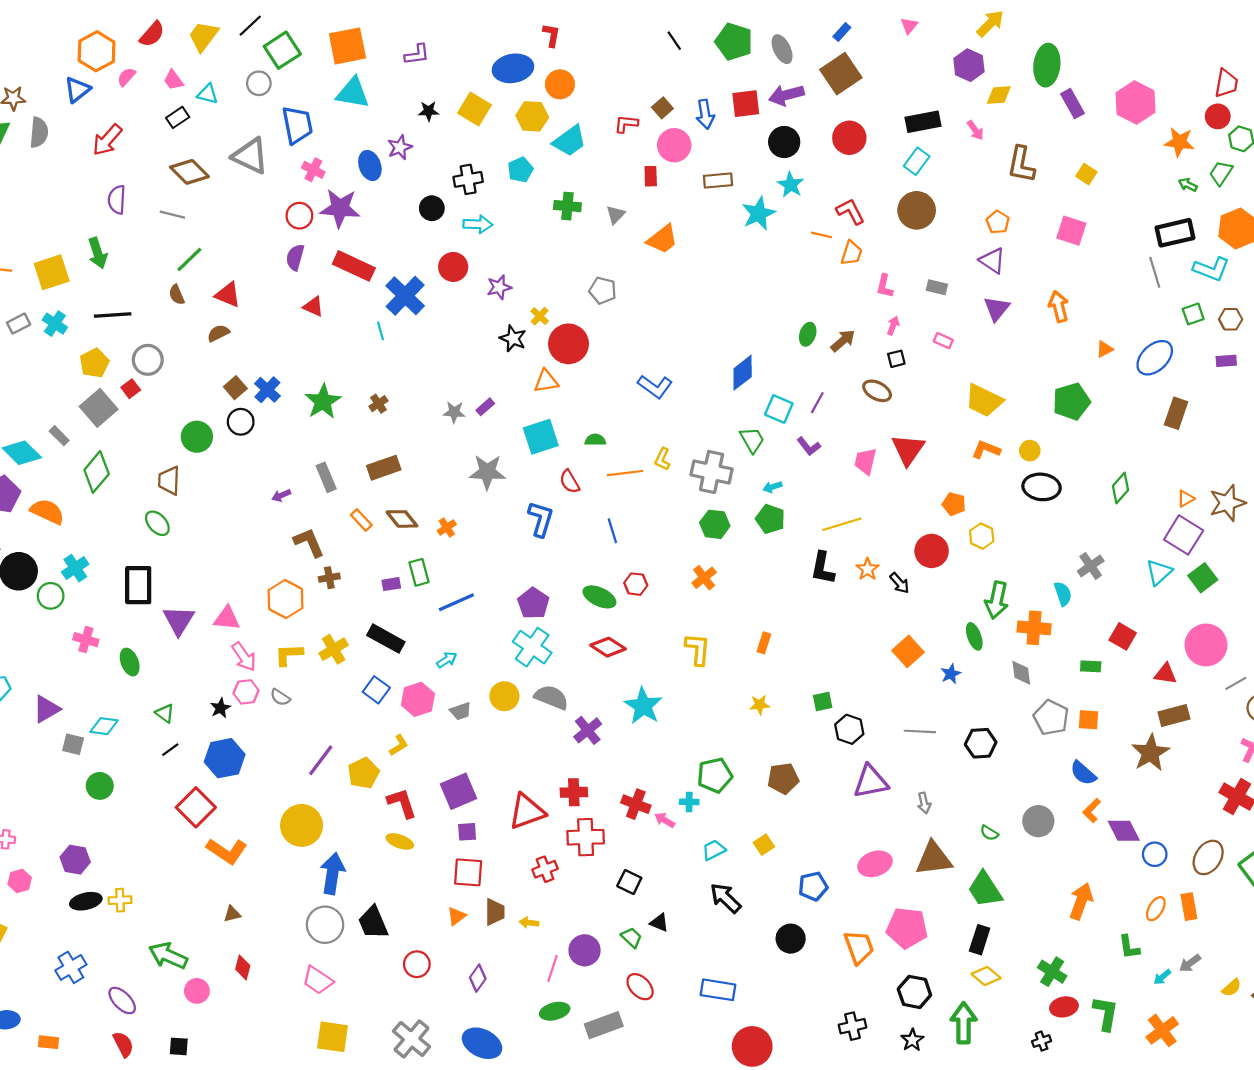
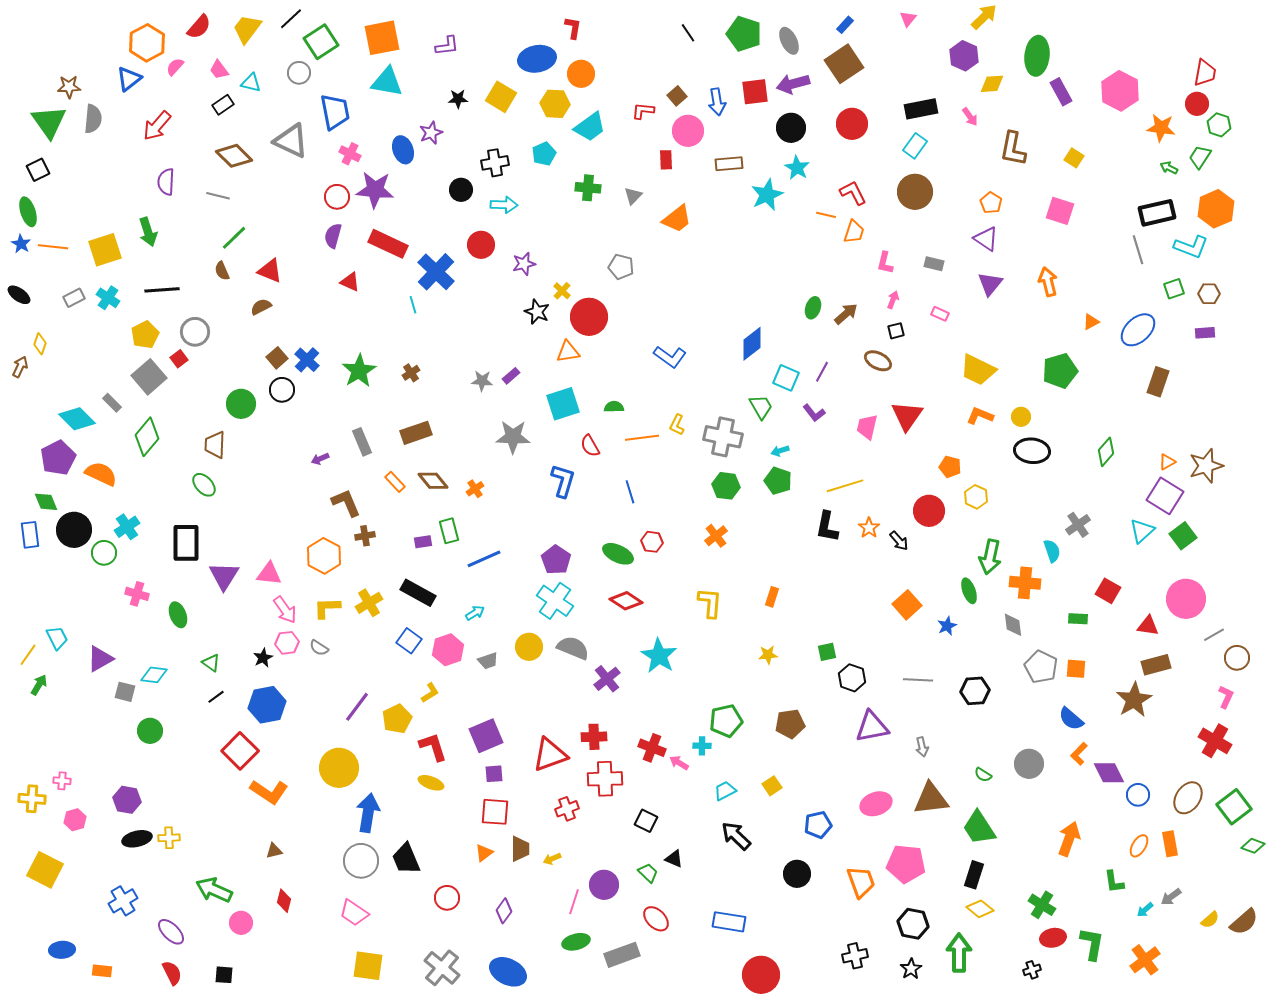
yellow arrow: (529, 923) -> (552, 859), turned -30

